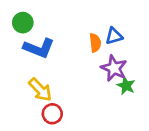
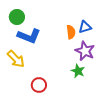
green star: (126, 86) -> (78, 71), moved
yellow arrow: (40, 90) -> (16, 59), moved

